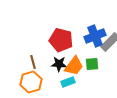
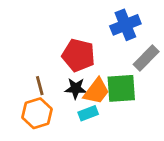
blue cross: (95, 36) -> (125, 25), moved
green square: (92, 64) -> (121, 88), size x1.6

